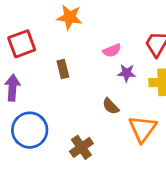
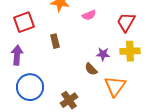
pink semicircle: (112, 50) -> (89, 15), moved
purple star: (127, 73) -> (103, 54), moved

